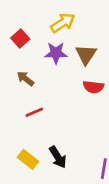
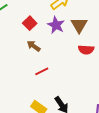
red square: (20, 38) -> (30, 23), moved
purple star: (56, 53) -> (56, 25), turned 30

